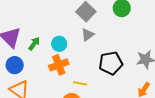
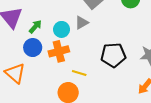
gray triangle: (88, 35) -> (82, 23), moved
blue circle: (15, 65) -> (33, 48), moved

